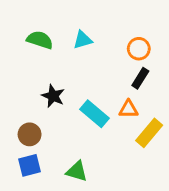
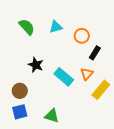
green semicircle: (40, 40) -> (27, 27), turned 30
orange circle: (139, 49) -> (82, 36), moved
orange triangle: (128, 109) -> (87, 74), turned -48

